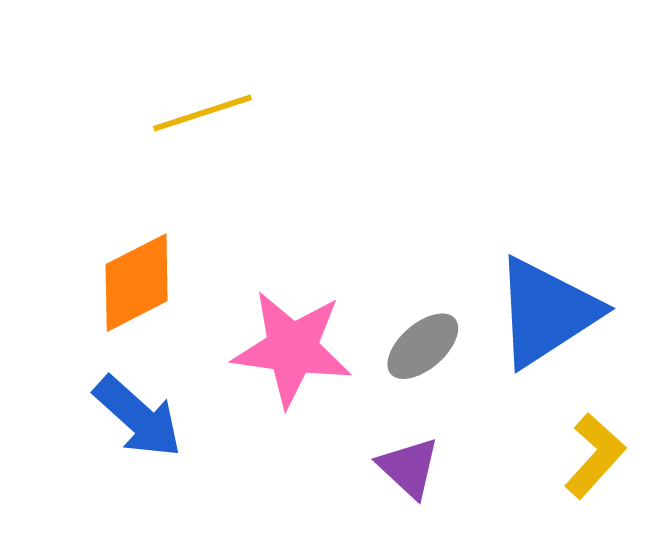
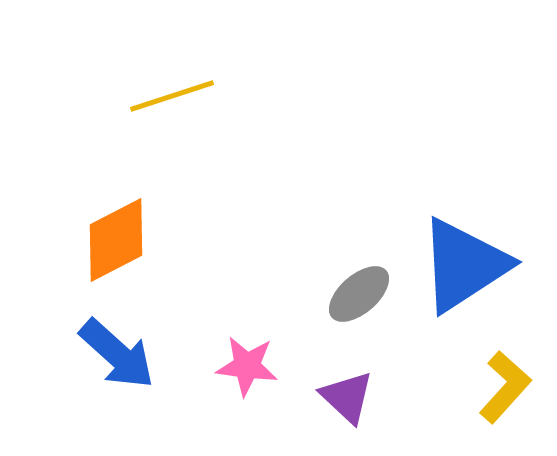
pink star: (292, 349) -> (247, 366), moved, size x0.6

